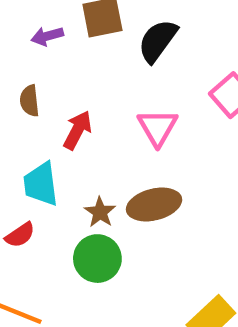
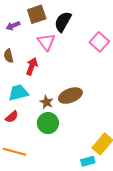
pink triangle: (158, 127) -> (46, 42), moved
cyan trapezoid: (41, 184) -> (18, 93), turned 90

